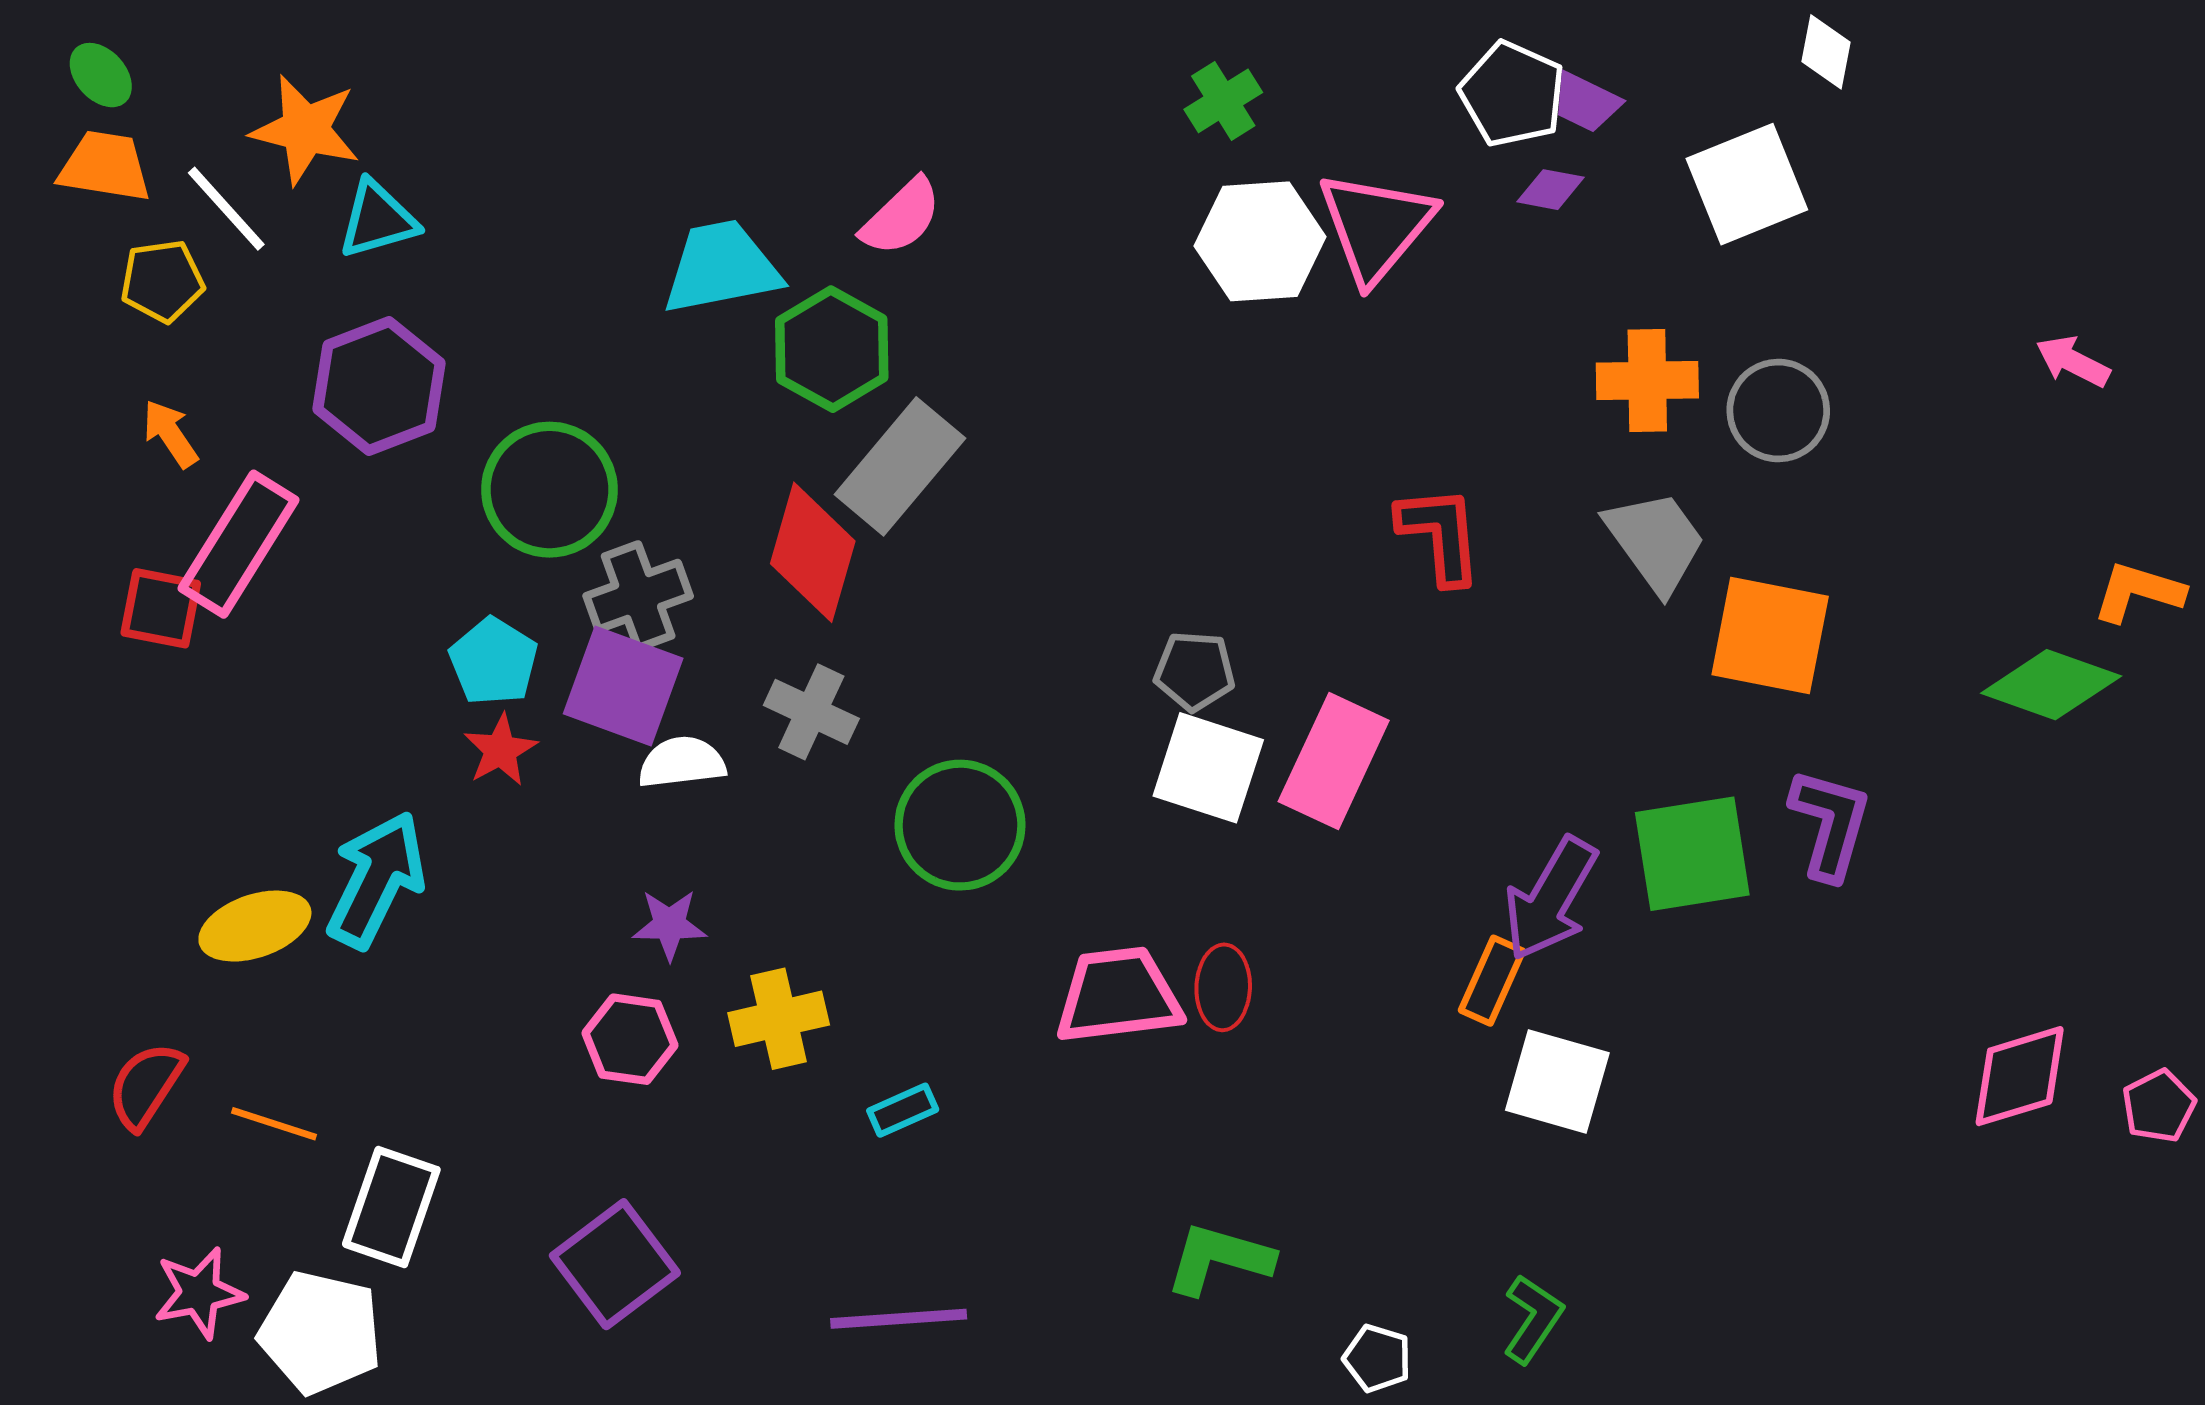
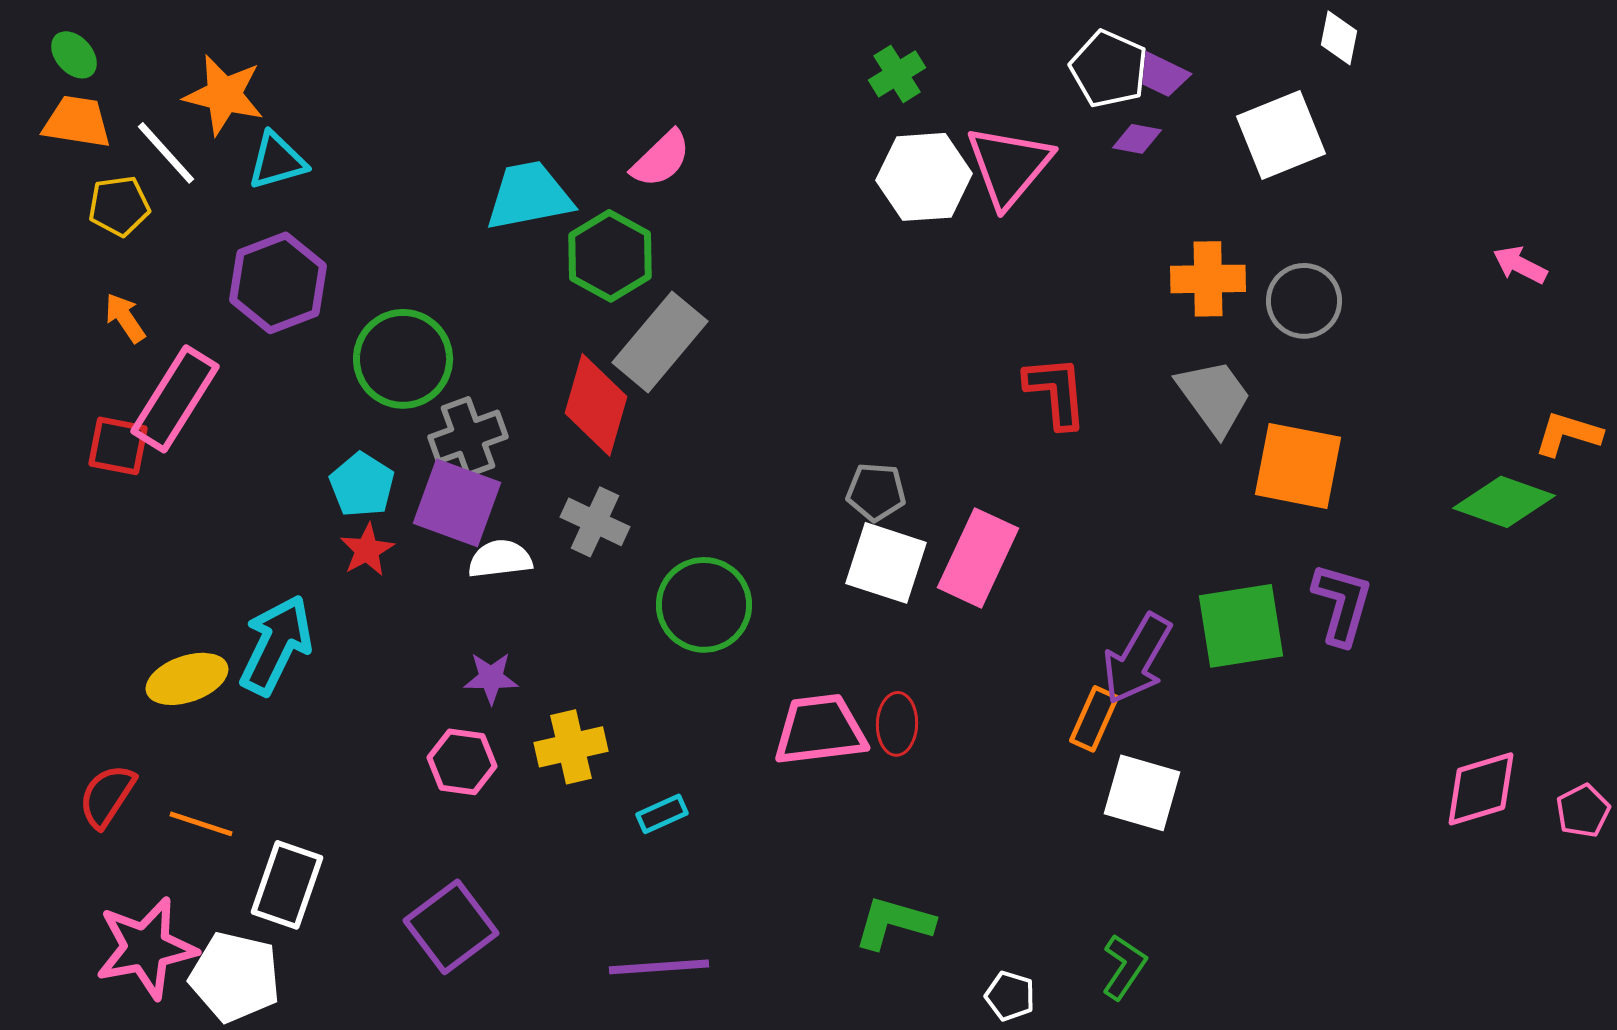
pink star: (199, 1293) -> (146, 948), size x1.5

